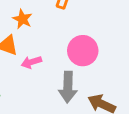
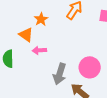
pink circle: (83, 51) -> (90, 67), moved

